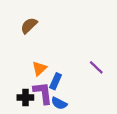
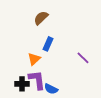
brown semicircle: (29, 26) -> (41, 18), moved
blue rectangle: (56, 81) -> (48, 44), moved

